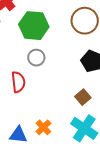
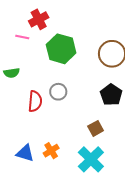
gray circle: (36, 58) -> (58, 92), moved

